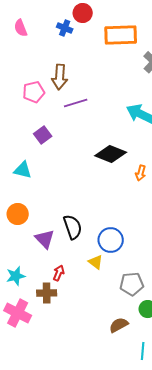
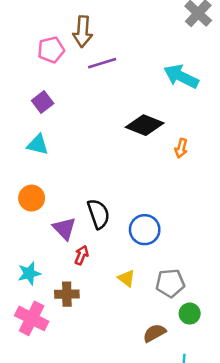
purple square: (43, 135) -> (43, 102), moved
yellow triangle: (96, 262) -> (126, 278), moved
red arrow: (59, 273) -> (81, 255), moved

